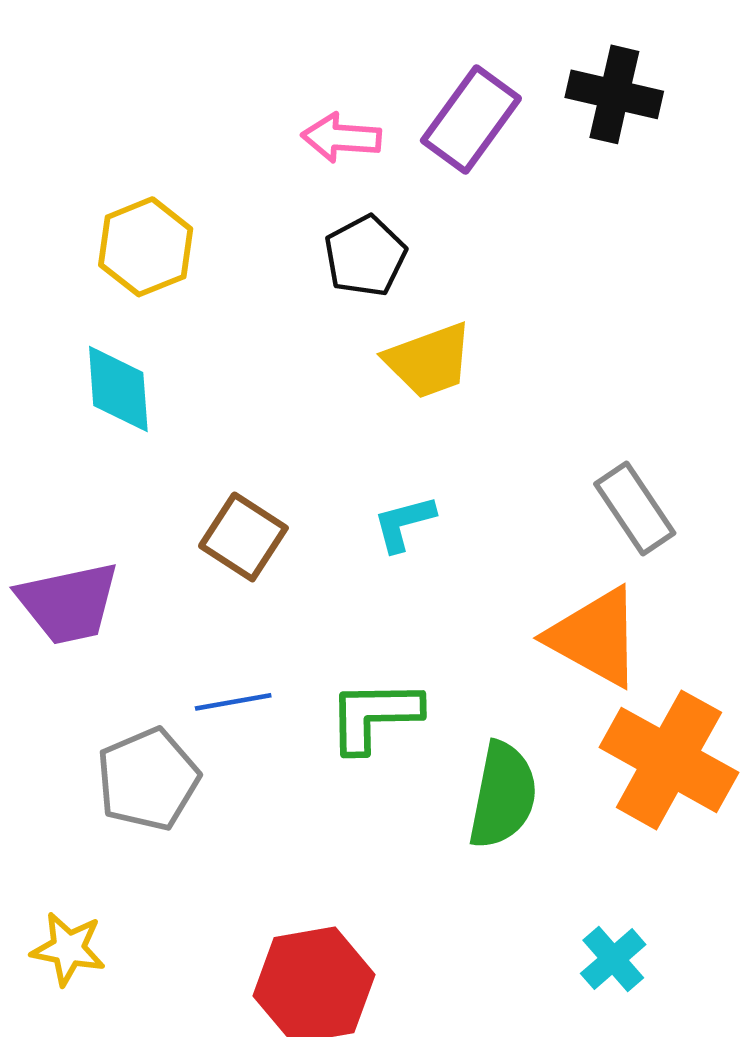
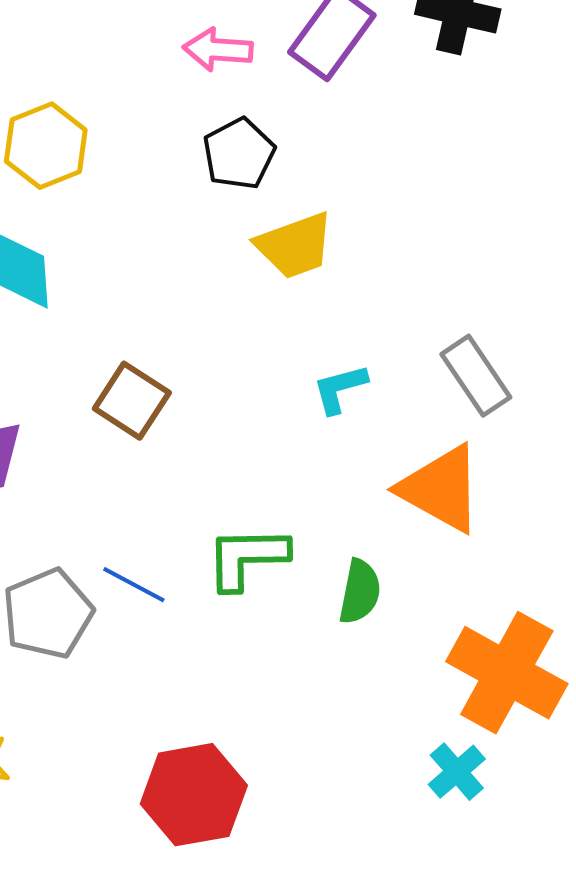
cyan L-shape: (404, 523) -> (340, 389), moved
blue line: (233, 702) -> (134, 585), moved, turned 38
orange cross: (669, 760) -> (507, 673), moved
green semicircle: (503, 795) -> (360, 592), moved, size x0.7

